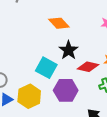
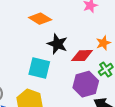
purple hexagon: (66, 90) -> (86, 84), moved

